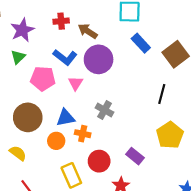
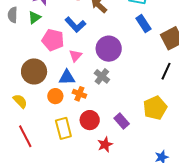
purple circle: (99, 59) -> (109, 49), moved
pink triangle: (76, 83) -> (75, 56), moved
black line: (162, 94) -> (166, 71), moved

